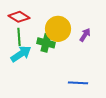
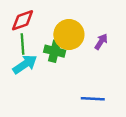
red diamond: (19, 17) -> (23, 20), turned -50

